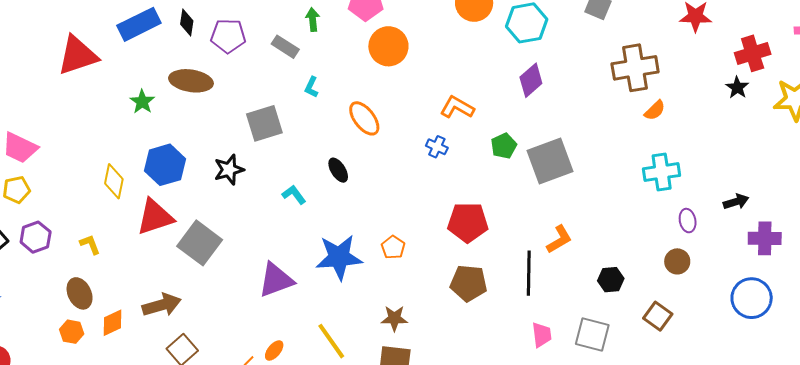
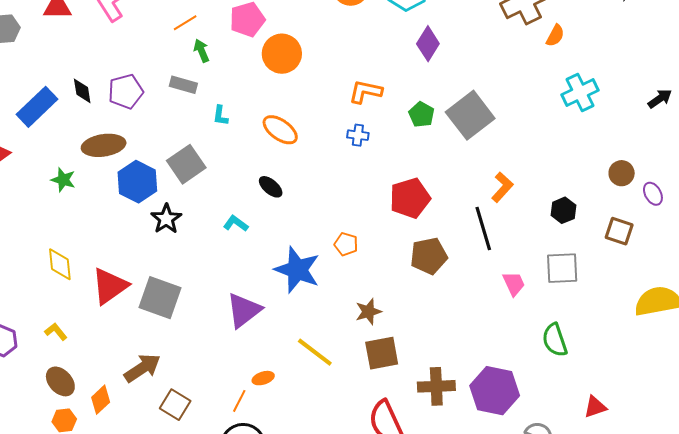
blue hexagon: (165, 165) -> (137, 182), moved
purple ellipse: (688, 221) -> (653, 194), moved
blue star: (339, 257) -> (297, 270), turned -30
orange ellipse: (274, 350) -> (263, 378), turned 50

